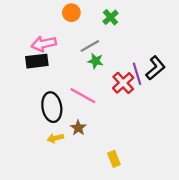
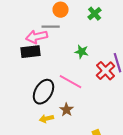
gray line: (90, 46) -> (51, 27), moved, turned 30
black ellipse: (52, 107) -> (44, 92), turned 40

